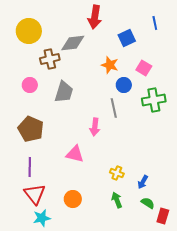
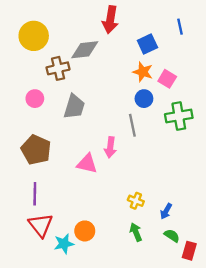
orange star: (110, 65) -> (143, 72), moved
pink triangle: (75, 154) -> (87, 164), moved
cyan star: (42, 218) -> (64, 244), moved

